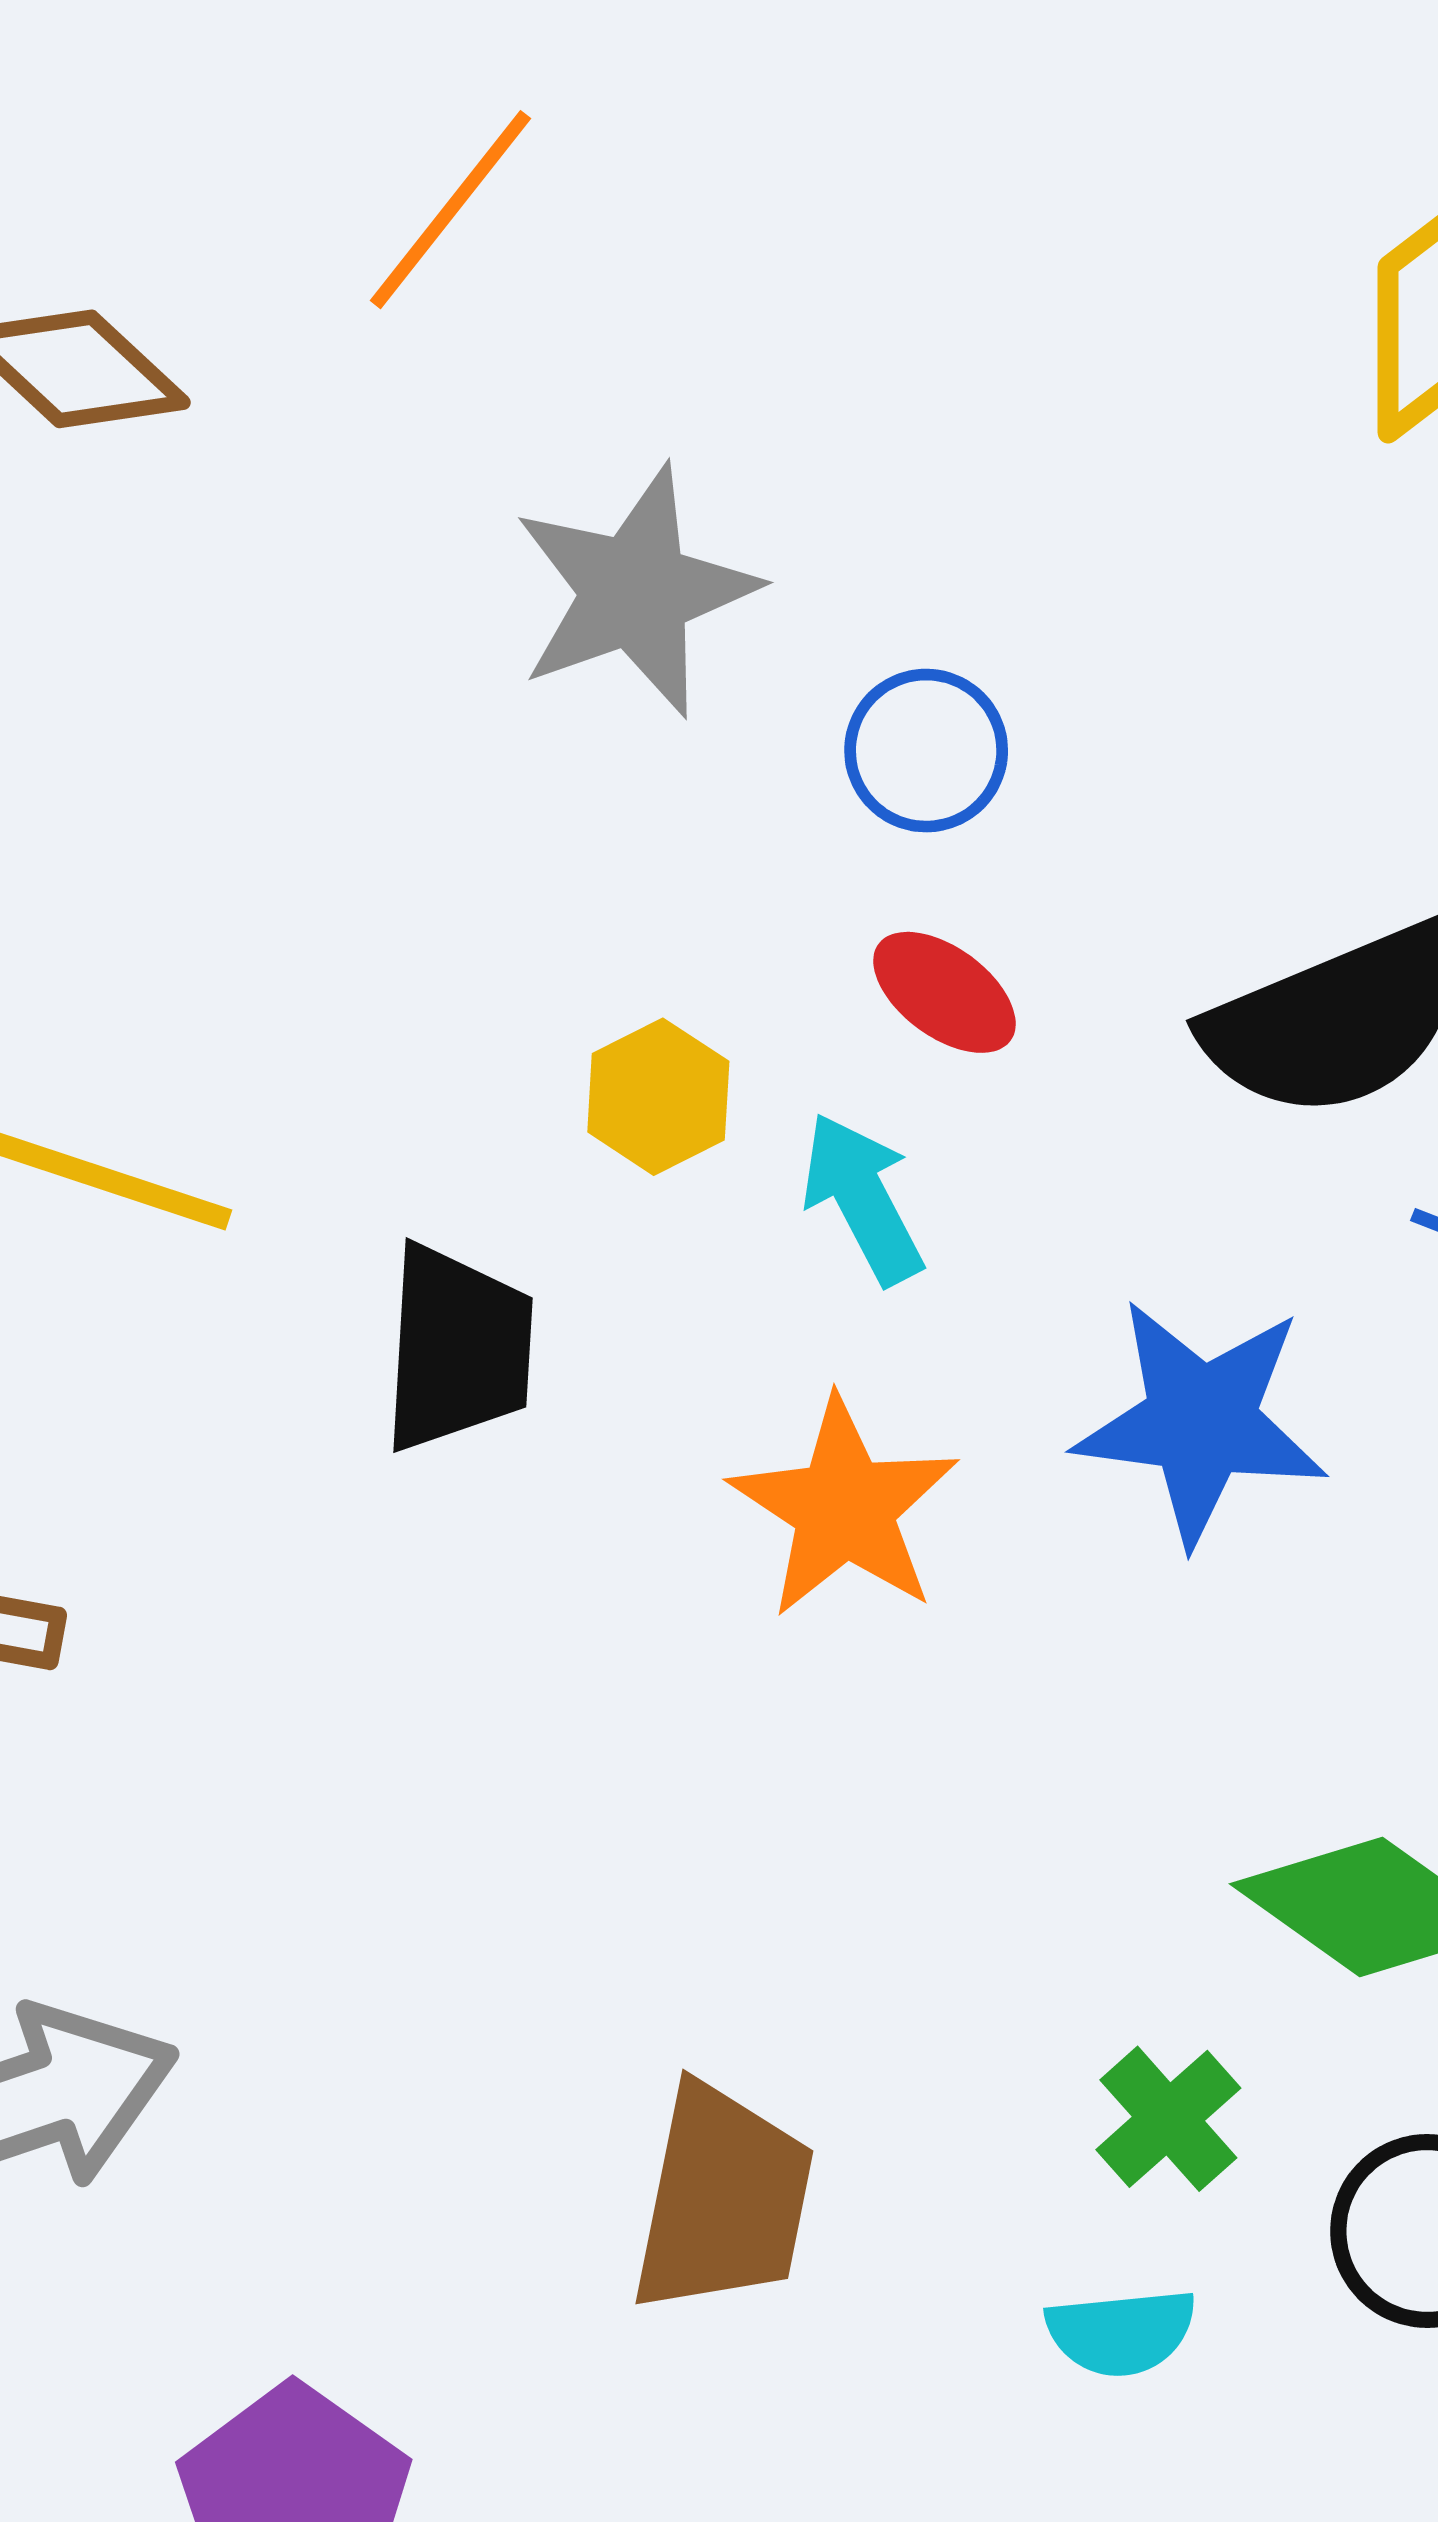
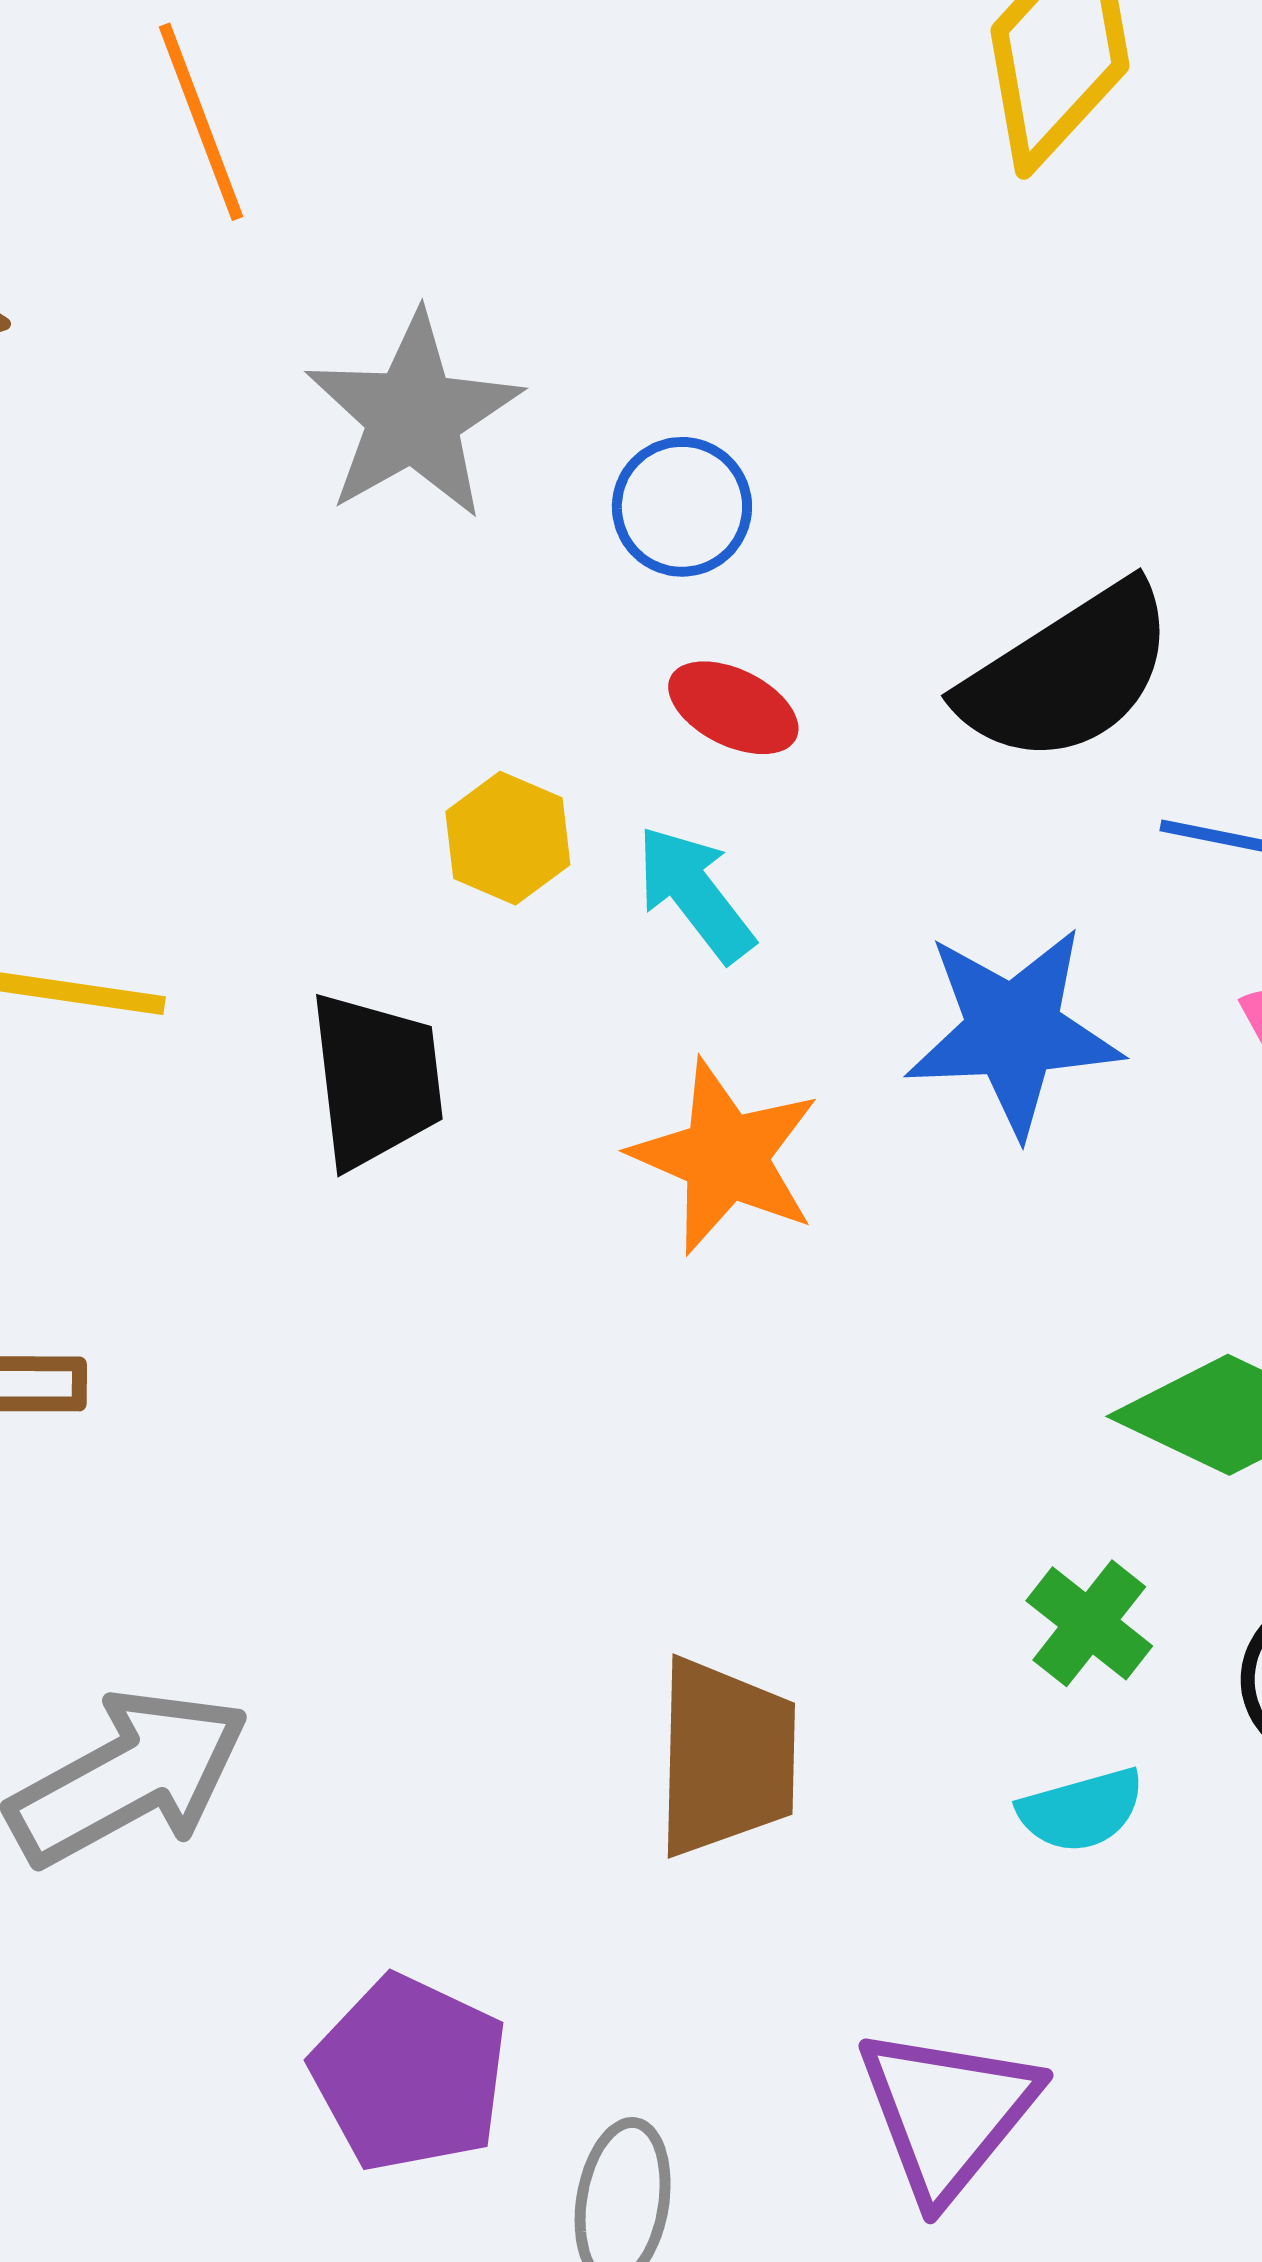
orange line: (451, 210) -> (201, 122), turned -49

